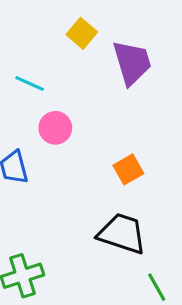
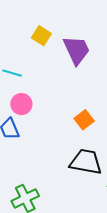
pink circle: (55, 128) -> (21, 104), moved

